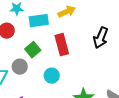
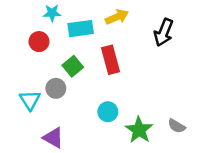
black arrow: (101, 38) -> (164, 32), moved
cyan circle: (52, 76) -> (108, 112), moved

